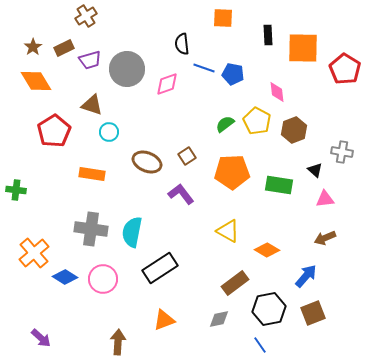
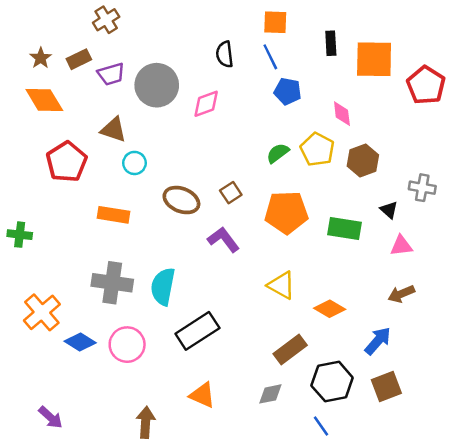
blue line: (204, 68) -> (270, 57), moved, turned 45
orange triangle: (164, 320) -> (202, 395), turned 45

